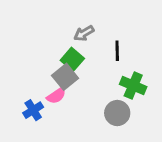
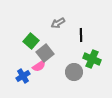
green square: (72, 59) -> (31, 41), moved
gray circle: (117, 113) -> (74, 72), moved

